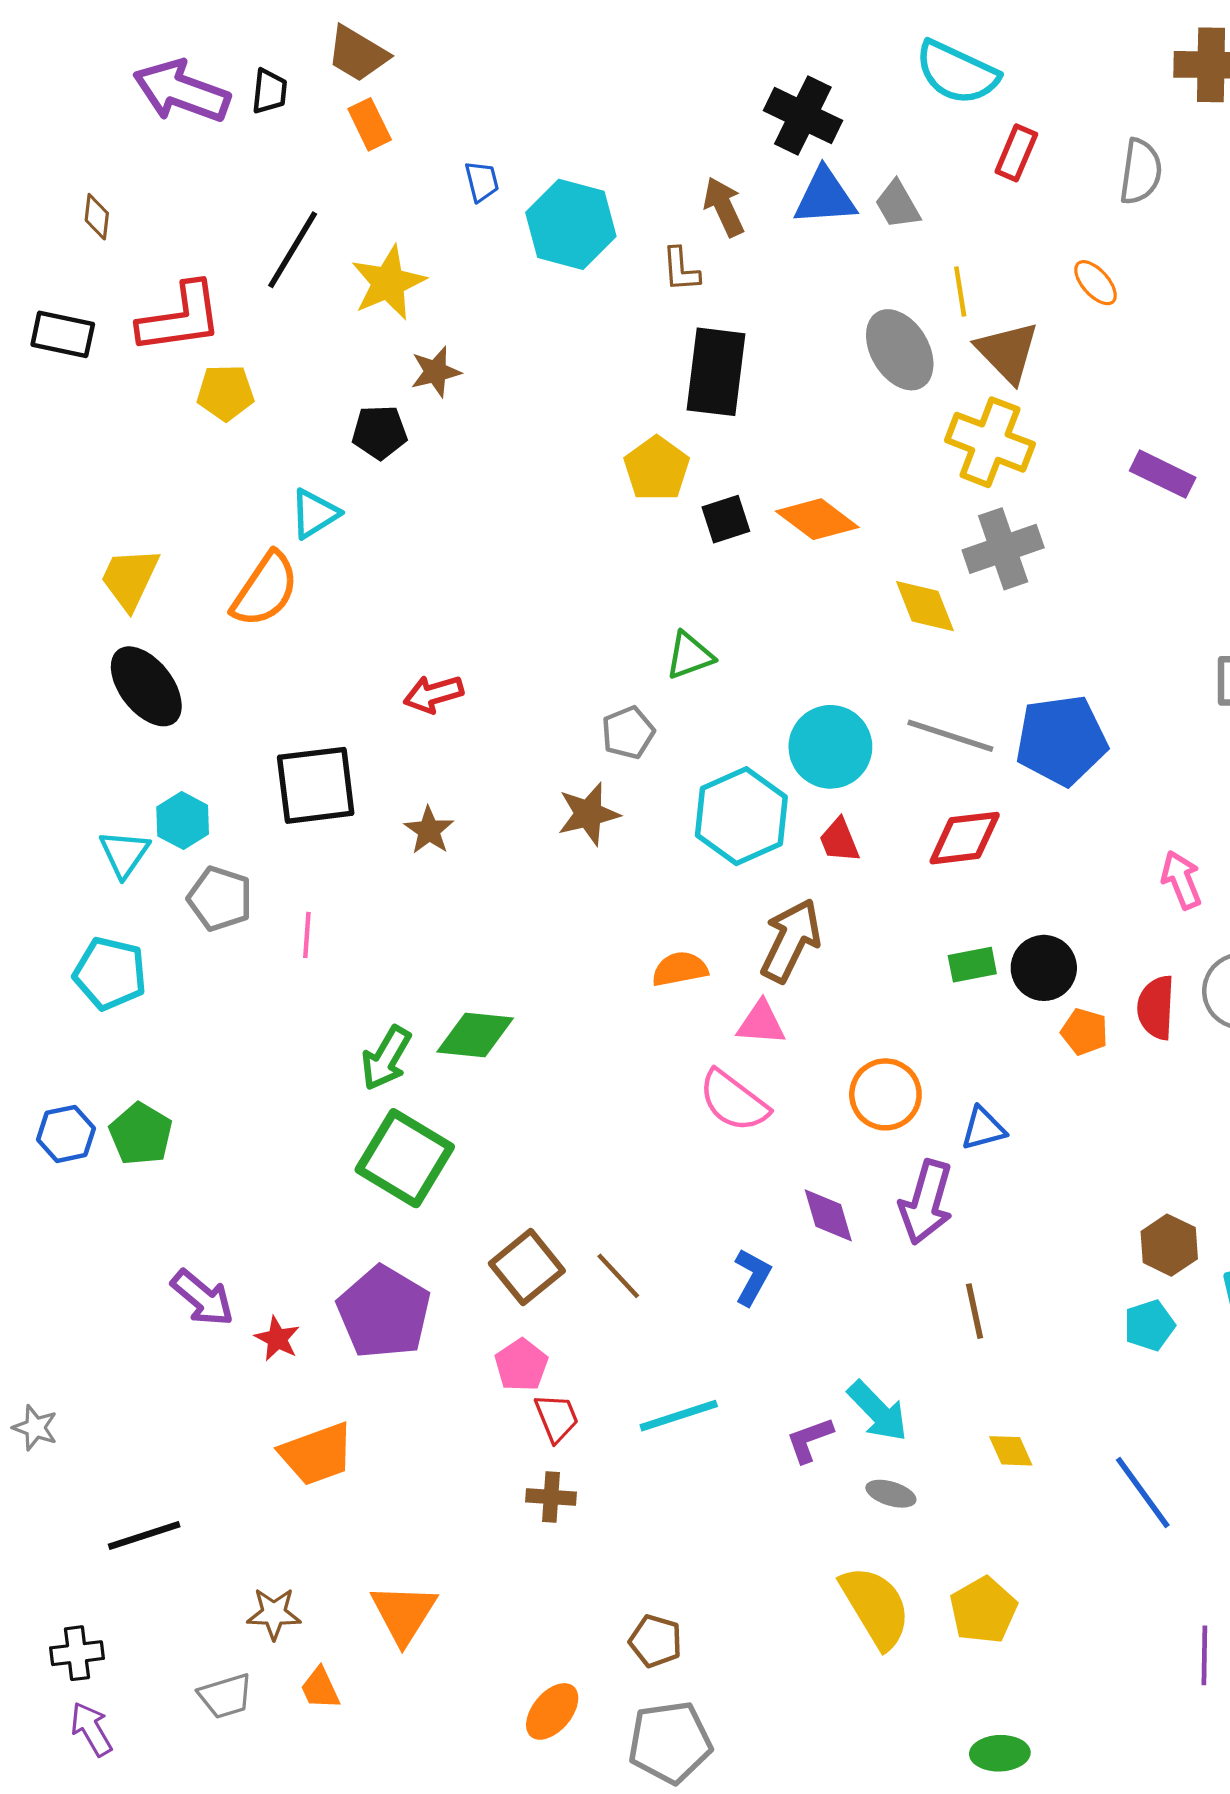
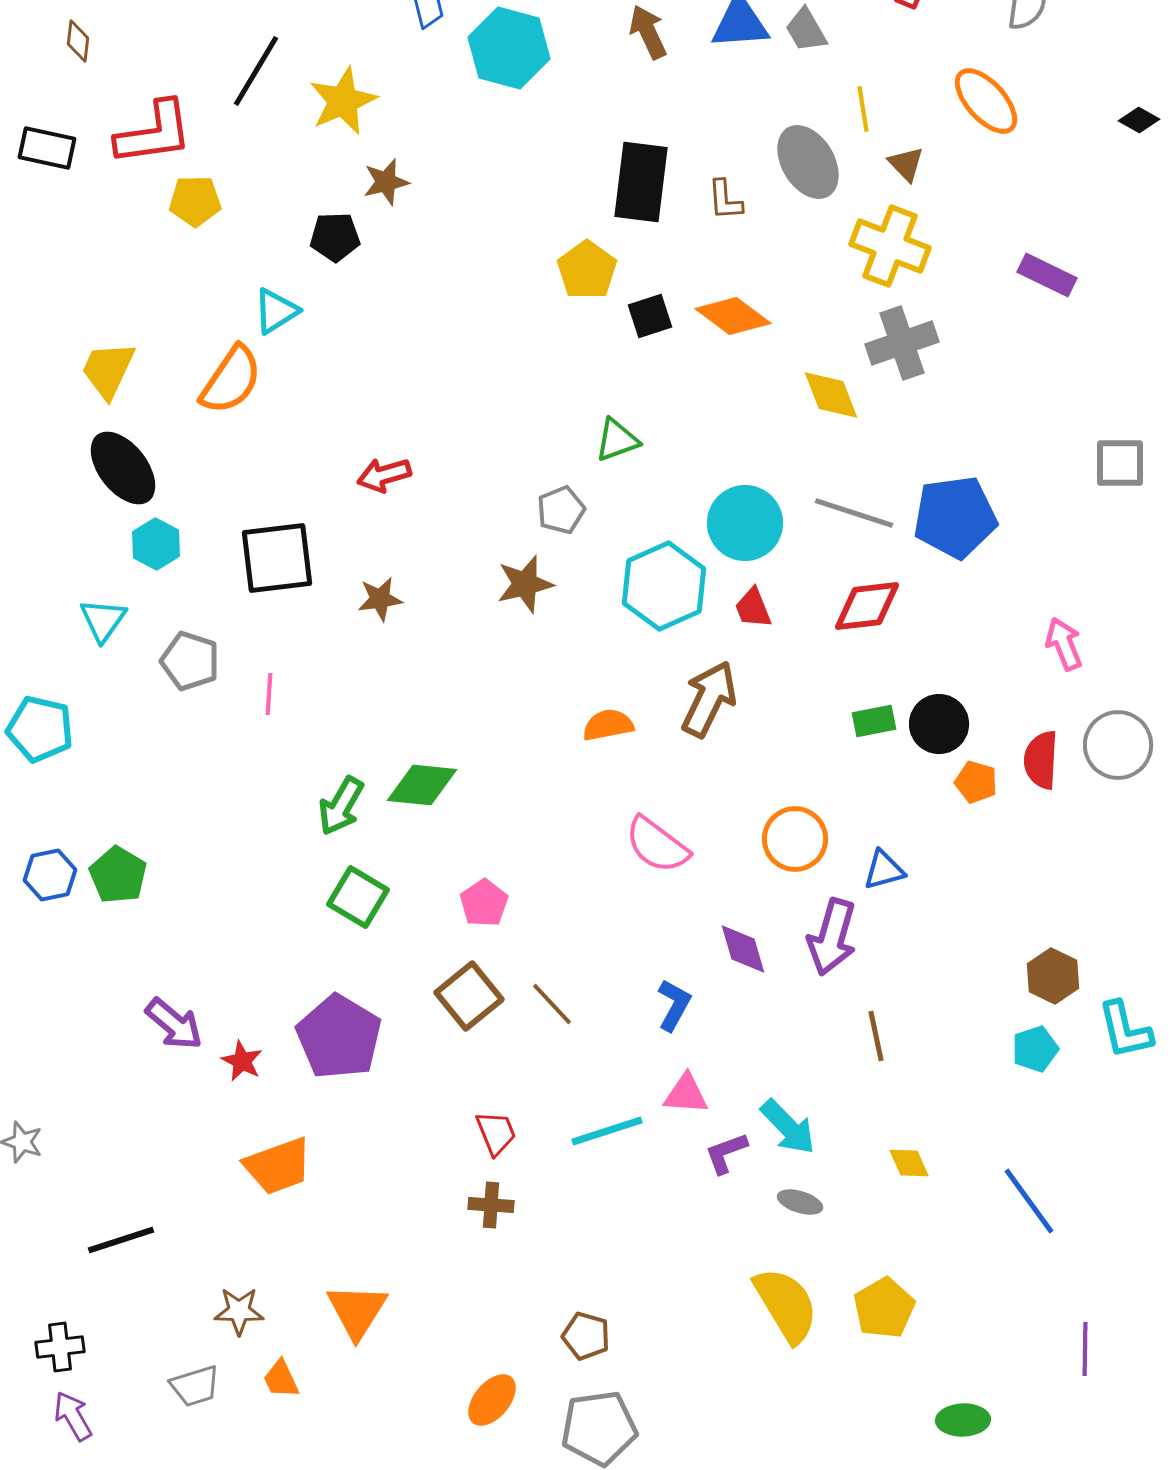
brown L-shape: (681, 269) -> (725, 200), moved
orange ellipse: (1096, 283) -> (986, 101), size x1.6
brown triangle: (1008, 352) -> (906, 164), size x0.6
cyan hexagon: (183, 821) -> (156, 544), moved
brown star: (429, 830) -> (380, 599), turned 30
cyan pentagon: (110, 973) -> (40, 729), moved
pink triangle: (761, 1023) -> (686, 1094), moved
green square: (405, 1158) -> (358, 897), size x0.7
pink pentagon: (521, 1365) -> (484, 903), moved
green ellipse: (1000, 1753) -> (963, 1420), moved

